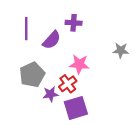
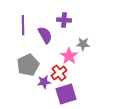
purple semicircle: (52, 40) -> (45, 35), turned -72
gray star: (121, 50) -> (83, 44), moved
pink star: (79, 64) -> (69, 56), turned 30

